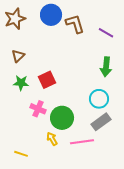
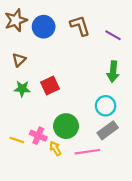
blue circle: (51, 15) -> (44, 27), moved
pink cross: (38, 109) -> (38, 136), moved
yellow line: (21, 154) -> (17, 140), moved

